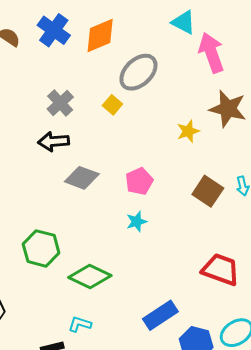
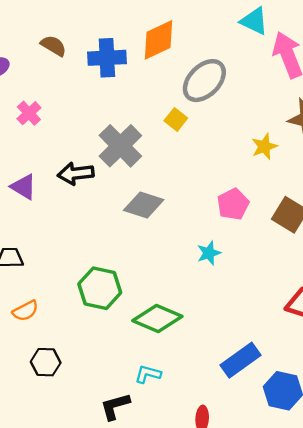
blue cross: (54, 30) -> (107, 58), moved, turned -36
gray cross: (60, 103) -> (120, 146), moved, size x1.4
black arrow: (54, 141) -> (76, 173), moved
pink pentagon: (139, 181) -> (233, 204), moved

